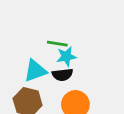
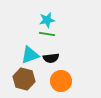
cyan star: (66, 57) -> (47, 20), moved

